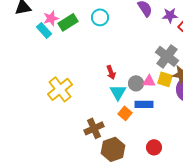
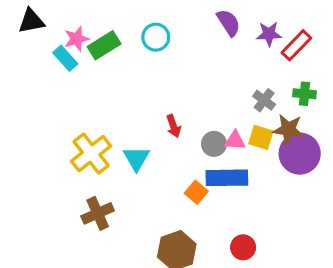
gray cross: (167, 56) -> (264, 100), size x0.6
cyan triangle: (118, 92) -> (136, 158), moved
blue rectangle: (144, 104) -> (227, 178), size x1.4
brown cross: (94, 128) -> (98, 213), moved

